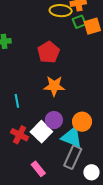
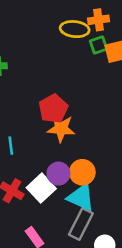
red pentagon: (49, 52) -> (53, 109), moved
orange circle: (82, 122) -> (82, 172), moved

